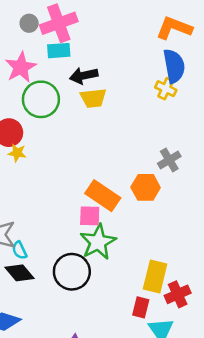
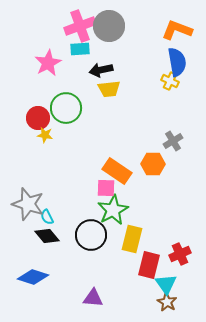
gray circle: (29, 23) -> (109, 26), moved, size x2.0
green circle: (41, 99) -> (66, 108), moved
yellow rectangle: (155, 276) -> (132, 239), moved
red rectangle: (141, 307) -> (149, 265), size x1.5

